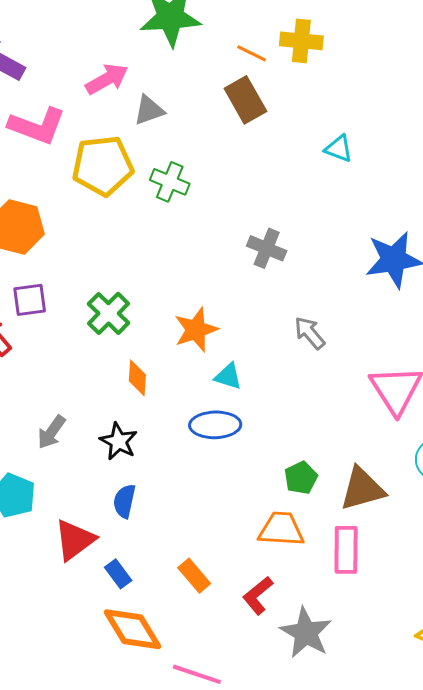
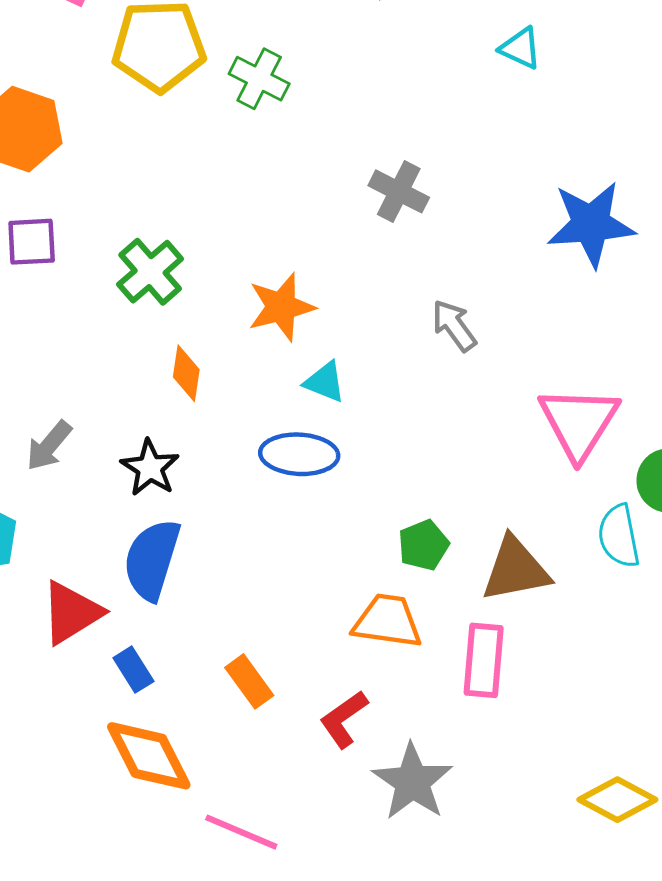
blue semicircle: (124, 501) -> (152, 560), size x1.6

